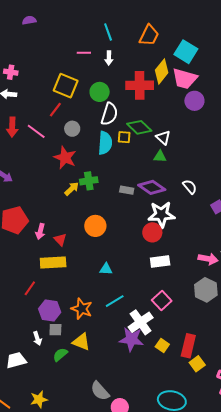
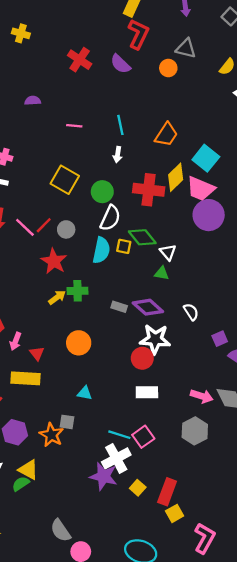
pink line: (84, 53) -> (74, 126), moved
purple circle: (194, 101) -> (209, 215), size x1.4
red line: (55, 110) -> (44, 225), moved
cyan line: (115, 301) -> (119, 435), moved, turned 42
gray square: (55, 330) -> (67, 422), moved
yellow triangle: (81, 342) -> (28, 470), moved

